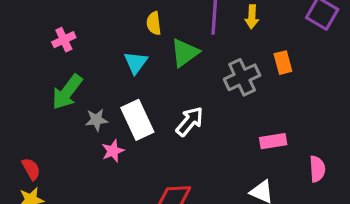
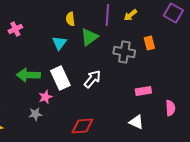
yellow arrow: (252, 17) -> (130, 15), turned 48
gray cross: (242, 77) -> (124, 52), turned 35
green arrow: (67, 92) -> (28, 75), moved, turned 55
gray star: (96, 120) -> (35, 114), moved

